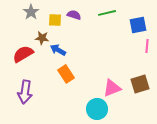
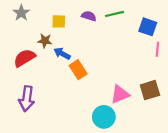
gray star: (31, 12) -> (21, 13), moved
purple semicircle: (74, 15) -> (89, 16), moved
blue square: (138, 25) -> (148, 27), turned 30
orange rectangle: (66, 74) -> (78, 70), moved

